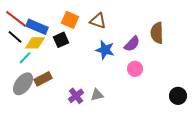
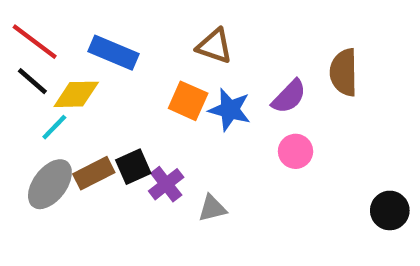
orange square: (70, 20) -> (188, 101), moved
blue rectangle: (37, 27) -> (114, 53), moved
black square: (61, 40) -> (133, 167), moved
purple cross: (76, 96) -> (166, 184), moved

